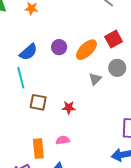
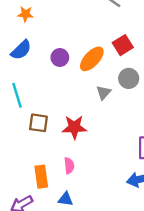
blue semicircle: (28, 52) -> (21, 50), moved
red star: (69, 108) -> (74, 127), size x1.5
pink semicircle: (63, 140) -> (69, 166), turned 96

